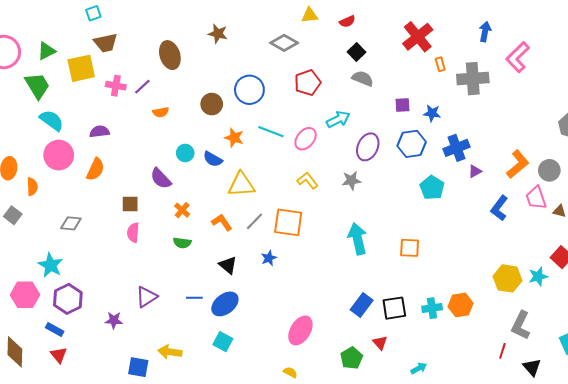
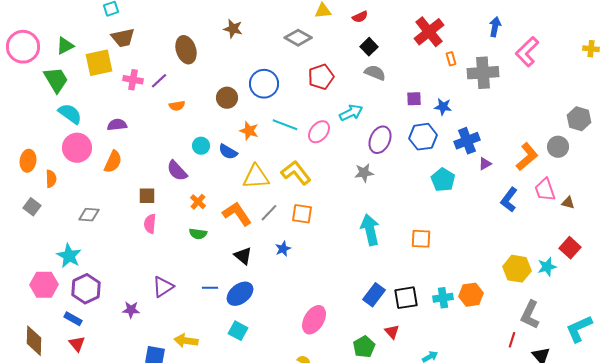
gray circle: (549, 170) -> (558, 147), moved
yellow L-shape: (308, 181) -> (296, 173), moved, size x1.4
orange L-shape: (222, 222) -> (237, 214), size x1.4
orange square: (288, 222) -> (302, 214), size x0.7

